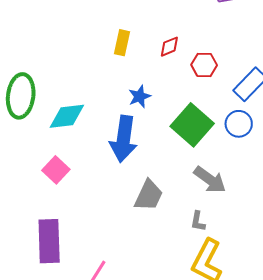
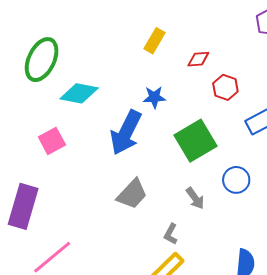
blue circle: (239, 124) -> (236, 180), moved
gray arrow: (210, 180) -> (195, 198), size x0.7

